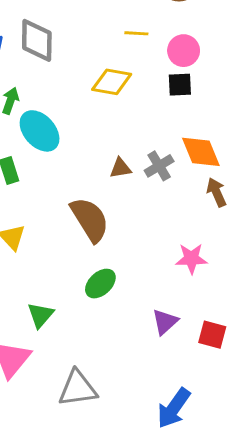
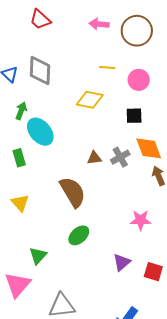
black square: (180, 85) -> (134, 116), moved

